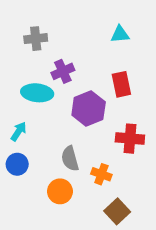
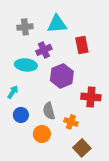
cyan triangle: (120, 34) -> (57, 24), moved, size x1.5
red rectangle: (121, 84) -> (82, 45), moved
blue circle: (17, 164) -> (21, 115), moved

